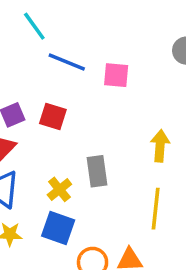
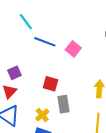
pink square: (116, 75) -> (73, 49), turned 35
red square: (53, 116) -> (51, 84), moved

